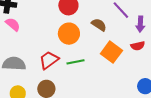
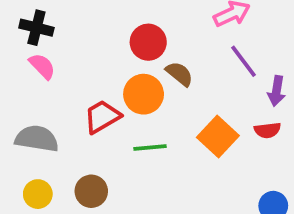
brown semicircle: (99, 25) -> (179, 74), moved
red trapezoid: (49, 60) -> (102, 117), moved

